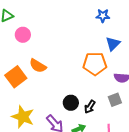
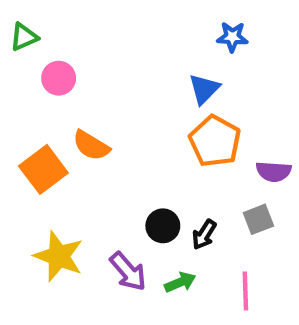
blue triangle: (113, 44) -> (204, 89), moved
orange pentagon: (95, 64) -> (215, 141), turned 30

